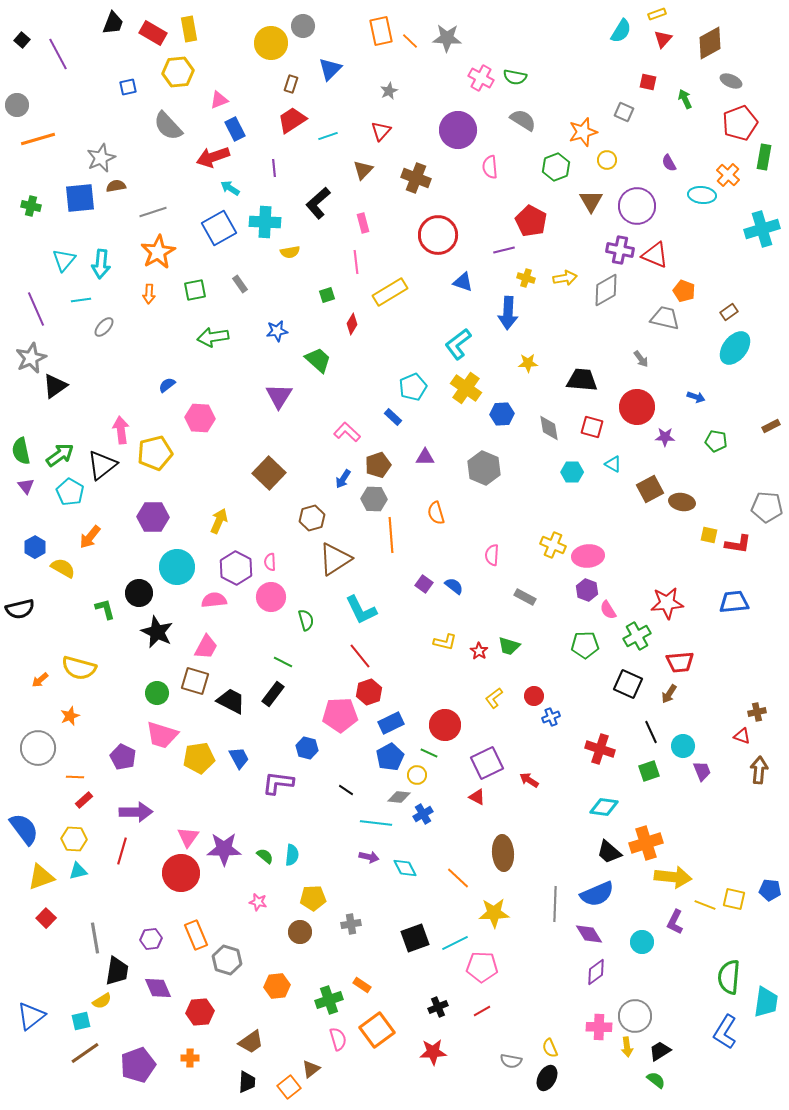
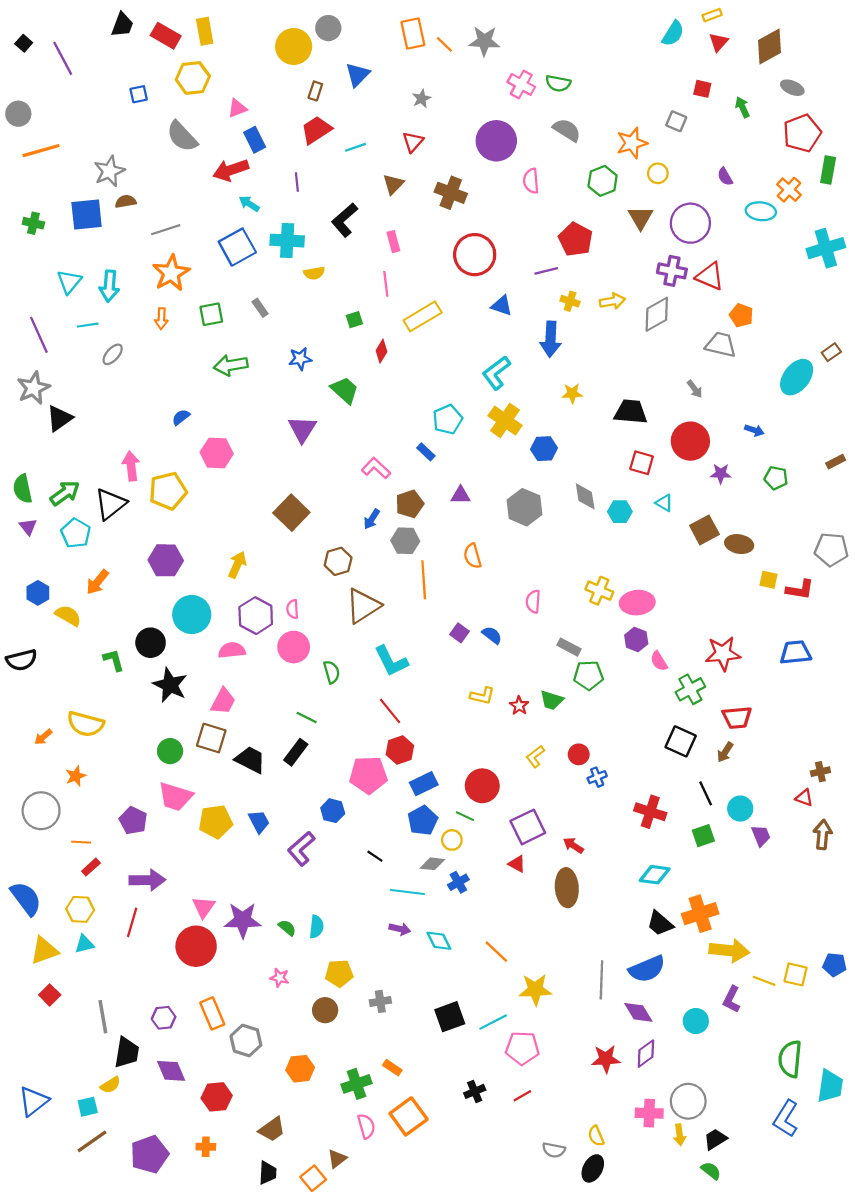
brown rectangle: (729, 312) -> (831, 352), moved
gray diamond: (549, 428) -> (585, 496), moved
green pentagon: (585, 645) -> (588, 675), moved
purple L-shape: (278, 783) -> (301, 849), turned -48
brown ellipse: (503, 853) -> (567, 888), moved
red star: (433, 1052) -> (606, 1059), moved

